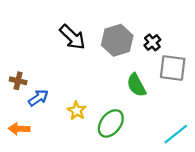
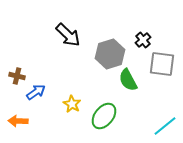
gray hexagon: (117, 40) -> (110, 54), moved

